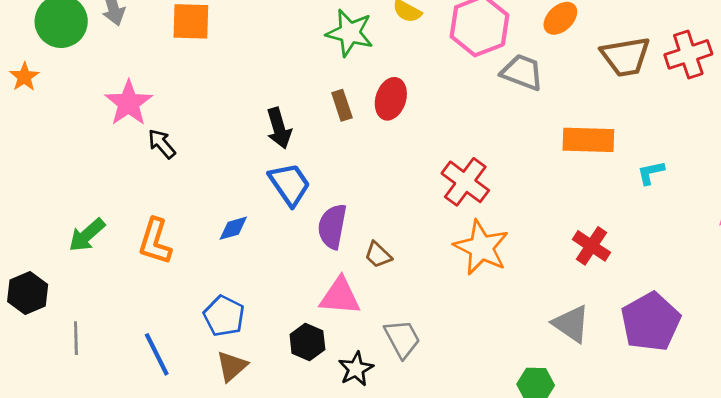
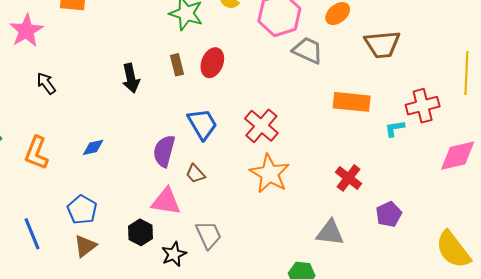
red cross: (688, 54) -> (423, 106), moved
pink star: (129, 103) -> (26, 31), moved
blue trapezoid: (290, 184) -> (202, 124), moved
purple pentagon: (651, 322) -> (389, 214), moved, size x0.6
gray triangle: (571, 324) -> (330, 233), turned -32

